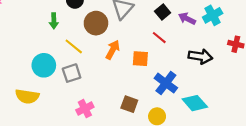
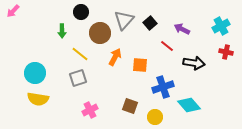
black square: (163, 12) -> (150, 23), moved
cyan cross: (213, 15) -> (221, 26), moved
red line: (159, 38) -> (167, 46), moved
cyan circle: (44, 65) -> (35, 73), moved
blue cross: (166, 83) -> (163, 87), turned 35

